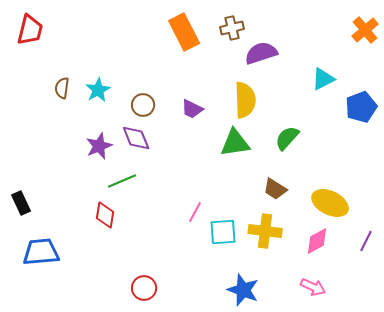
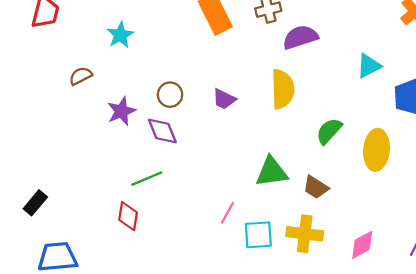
brown semicircle: (62, 88) -> (81, 76), turned 55
cyan star: (98, 90) -> (120, 35), moved
green triangle: (235, 143) -> (272, 172), moved
purple star: (99, 146) -> (121, 111), moved
black rectangle: (21, 203) -> (35, 203), turned 65
yellow ellipse: (330, 203) -> (376, 150), moved, turned 69

